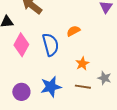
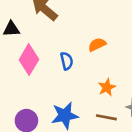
blue semicircle: (50, 45) -> (67, 61), size x0.6

